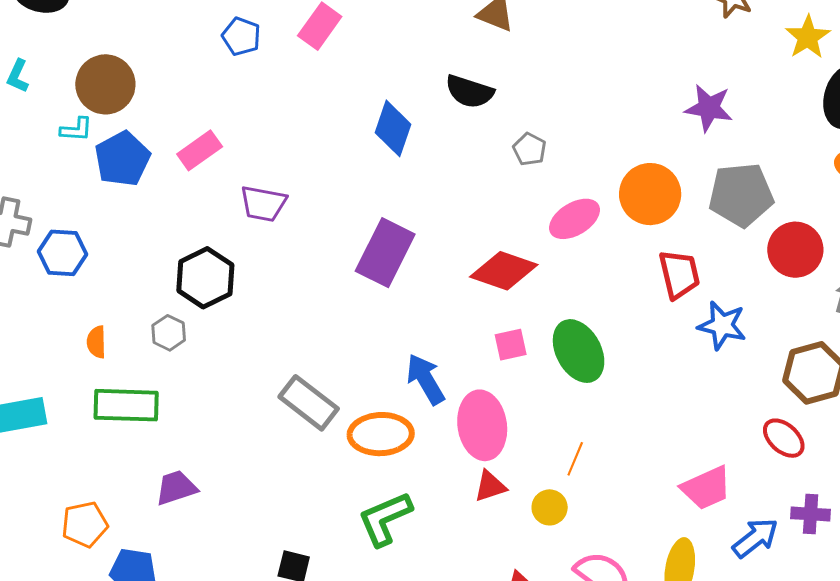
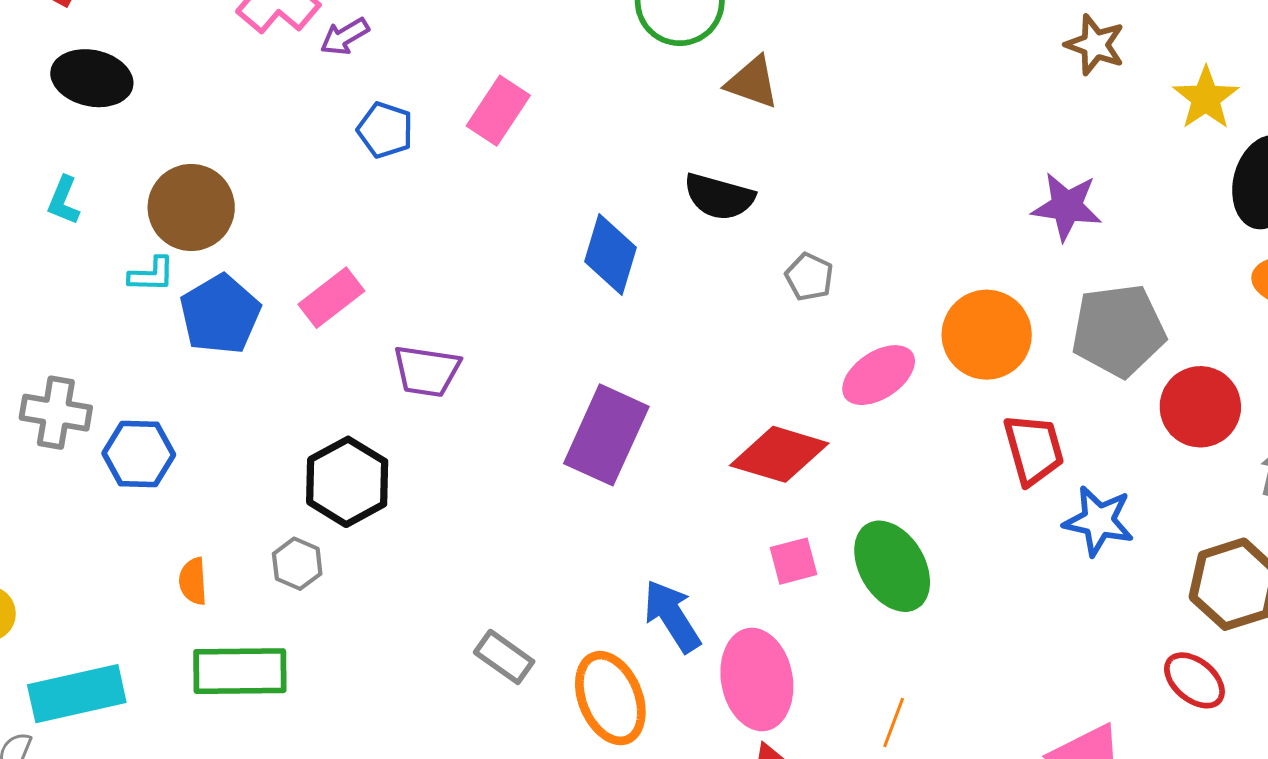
gray rectangle: (309, 403) -> (504, 657), size x0.7
orange ellipse: (381, 434) -> (610, 698), turned 72

